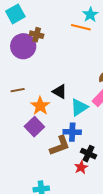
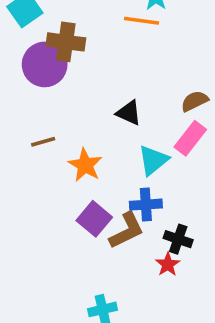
brown cross: (37, 35) -> (66, 42), size x1.5
black triangle: (60, 92) -> (129, 113), moved
purple square: (34, 127) -> (94, 219), moved

